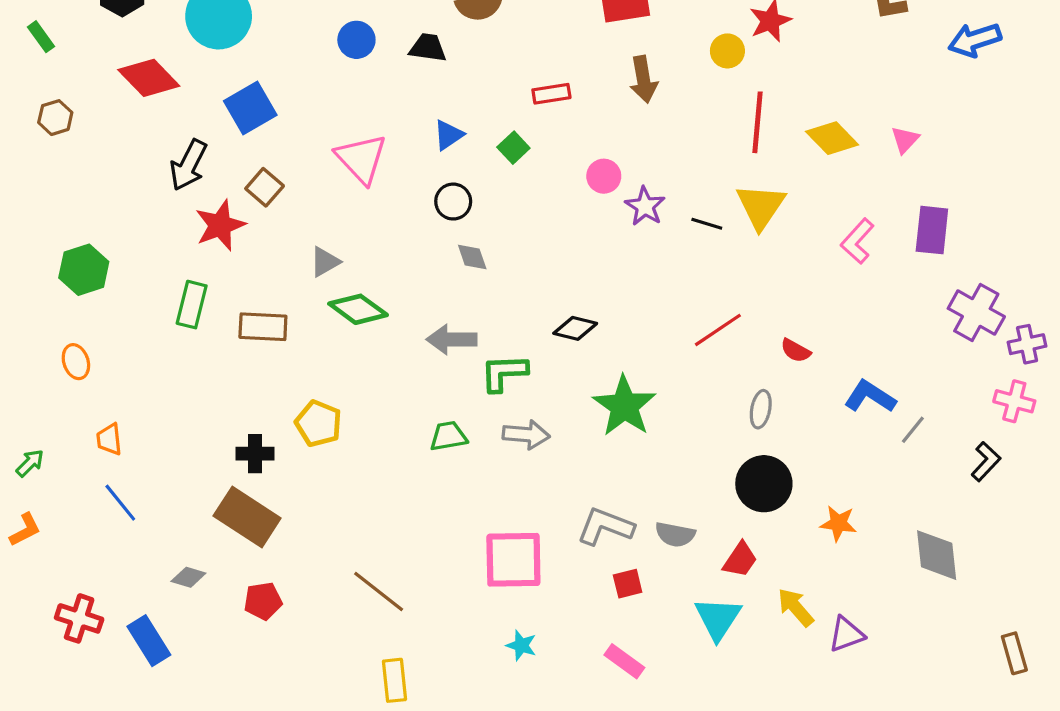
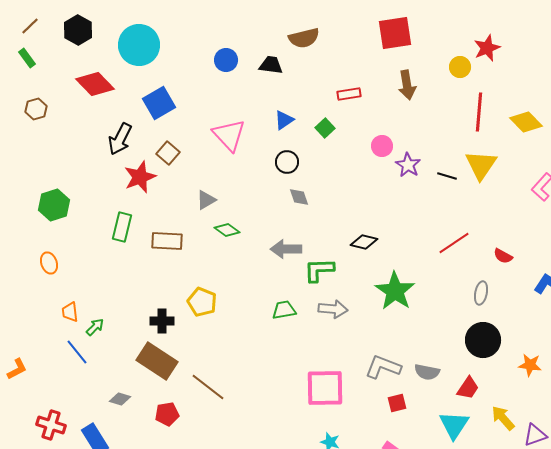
green diamond: (358, 309) -> (227, 230), size x0.7
green arrow: (30, 463) -> (95, 327), moved
brown line: (379, 591) -> (208, 387), moved

